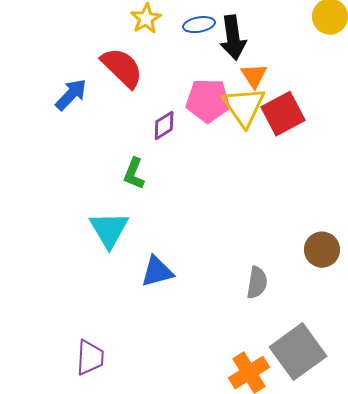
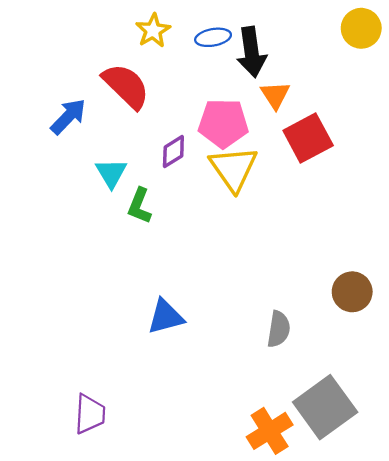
yellow triangle: (244, 107) -> (233, 169), moved
cyan triangle: (109, 230) -> (111, 173), moved, size x0.7

